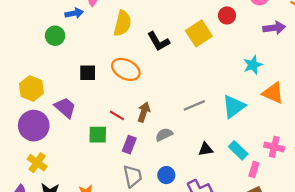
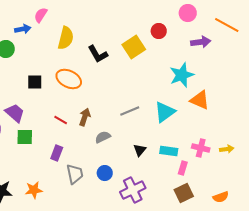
cyan star: (253, 65) -> (182, 75), size x1.4
green square: (98, 135) -> (25, 137), moved
purple rectangle: (129, 145) -> (57, 153), moved
black triangle: (206, 149) -> (140, 150), turned -40
cyan rectangle: (238, 150) -> (169, 151), turned -36

